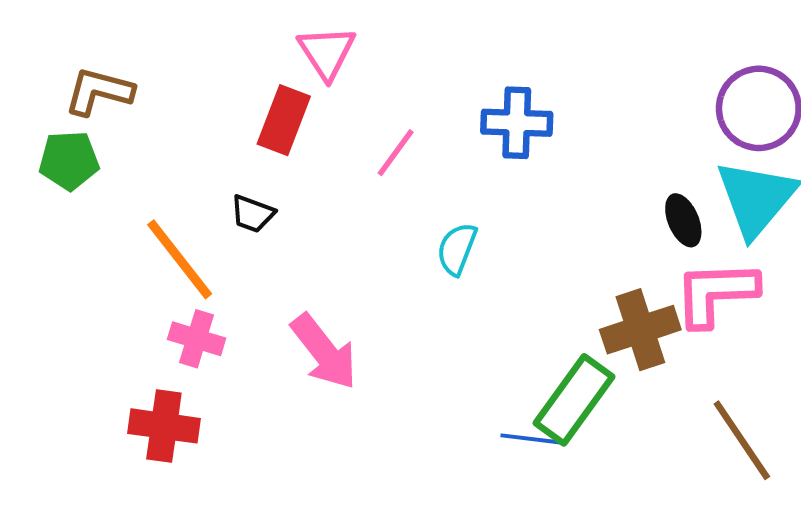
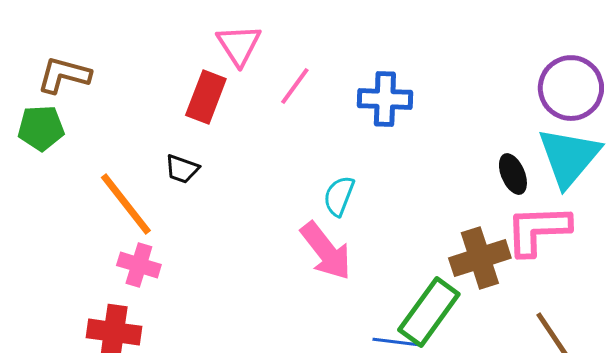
pink line: (396, 153) -> (295, 86), moved
pink arrow: (324, 352) -> (326, 251), moved

